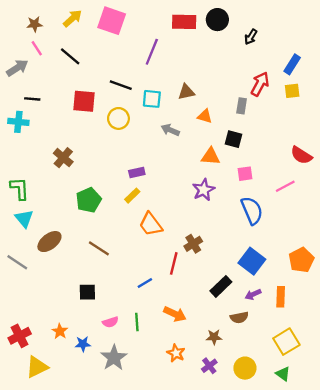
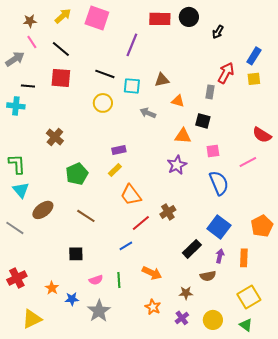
red square: (84, 101) -> (61, 78), moved
red line: (174, 263) -> (141, 223), moved, turned 36
purple arrow: (253, 294) -> (220, 256), turned 128
red cross: (20, 336) -> (17, 278), moved

